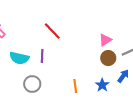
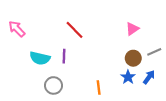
pink triangle: (105, 40) -> (132, 29), moved
blue star: (102, 85) -> (128, 77), moved

